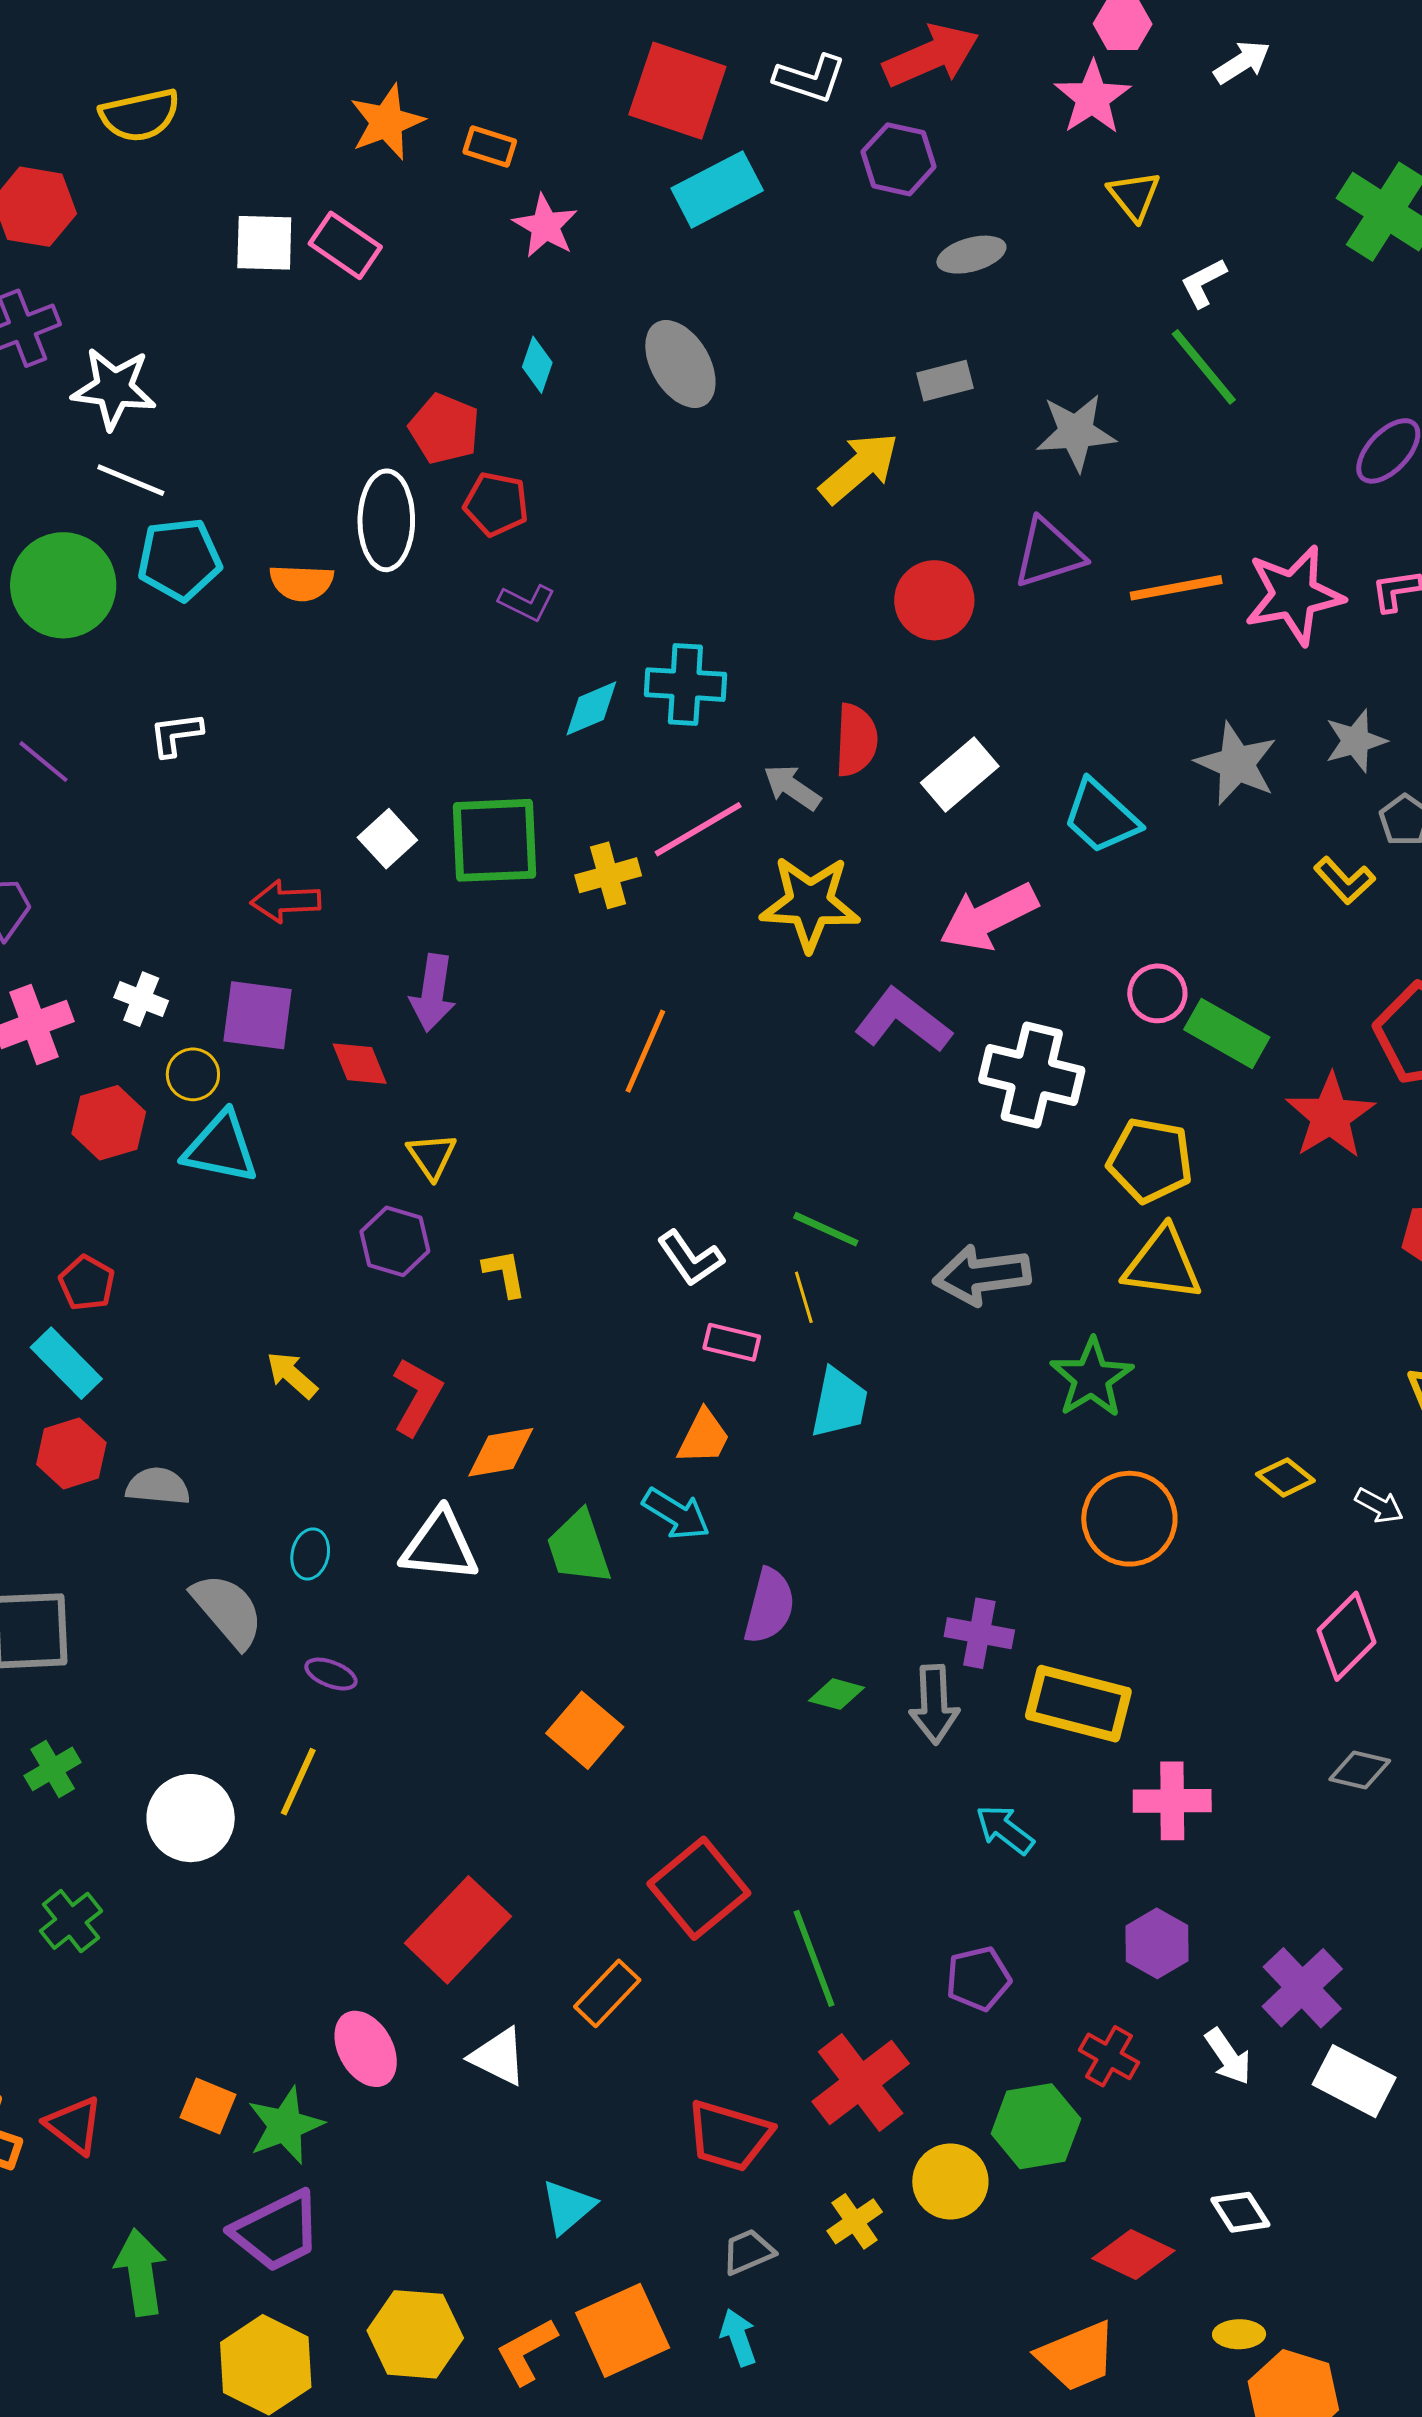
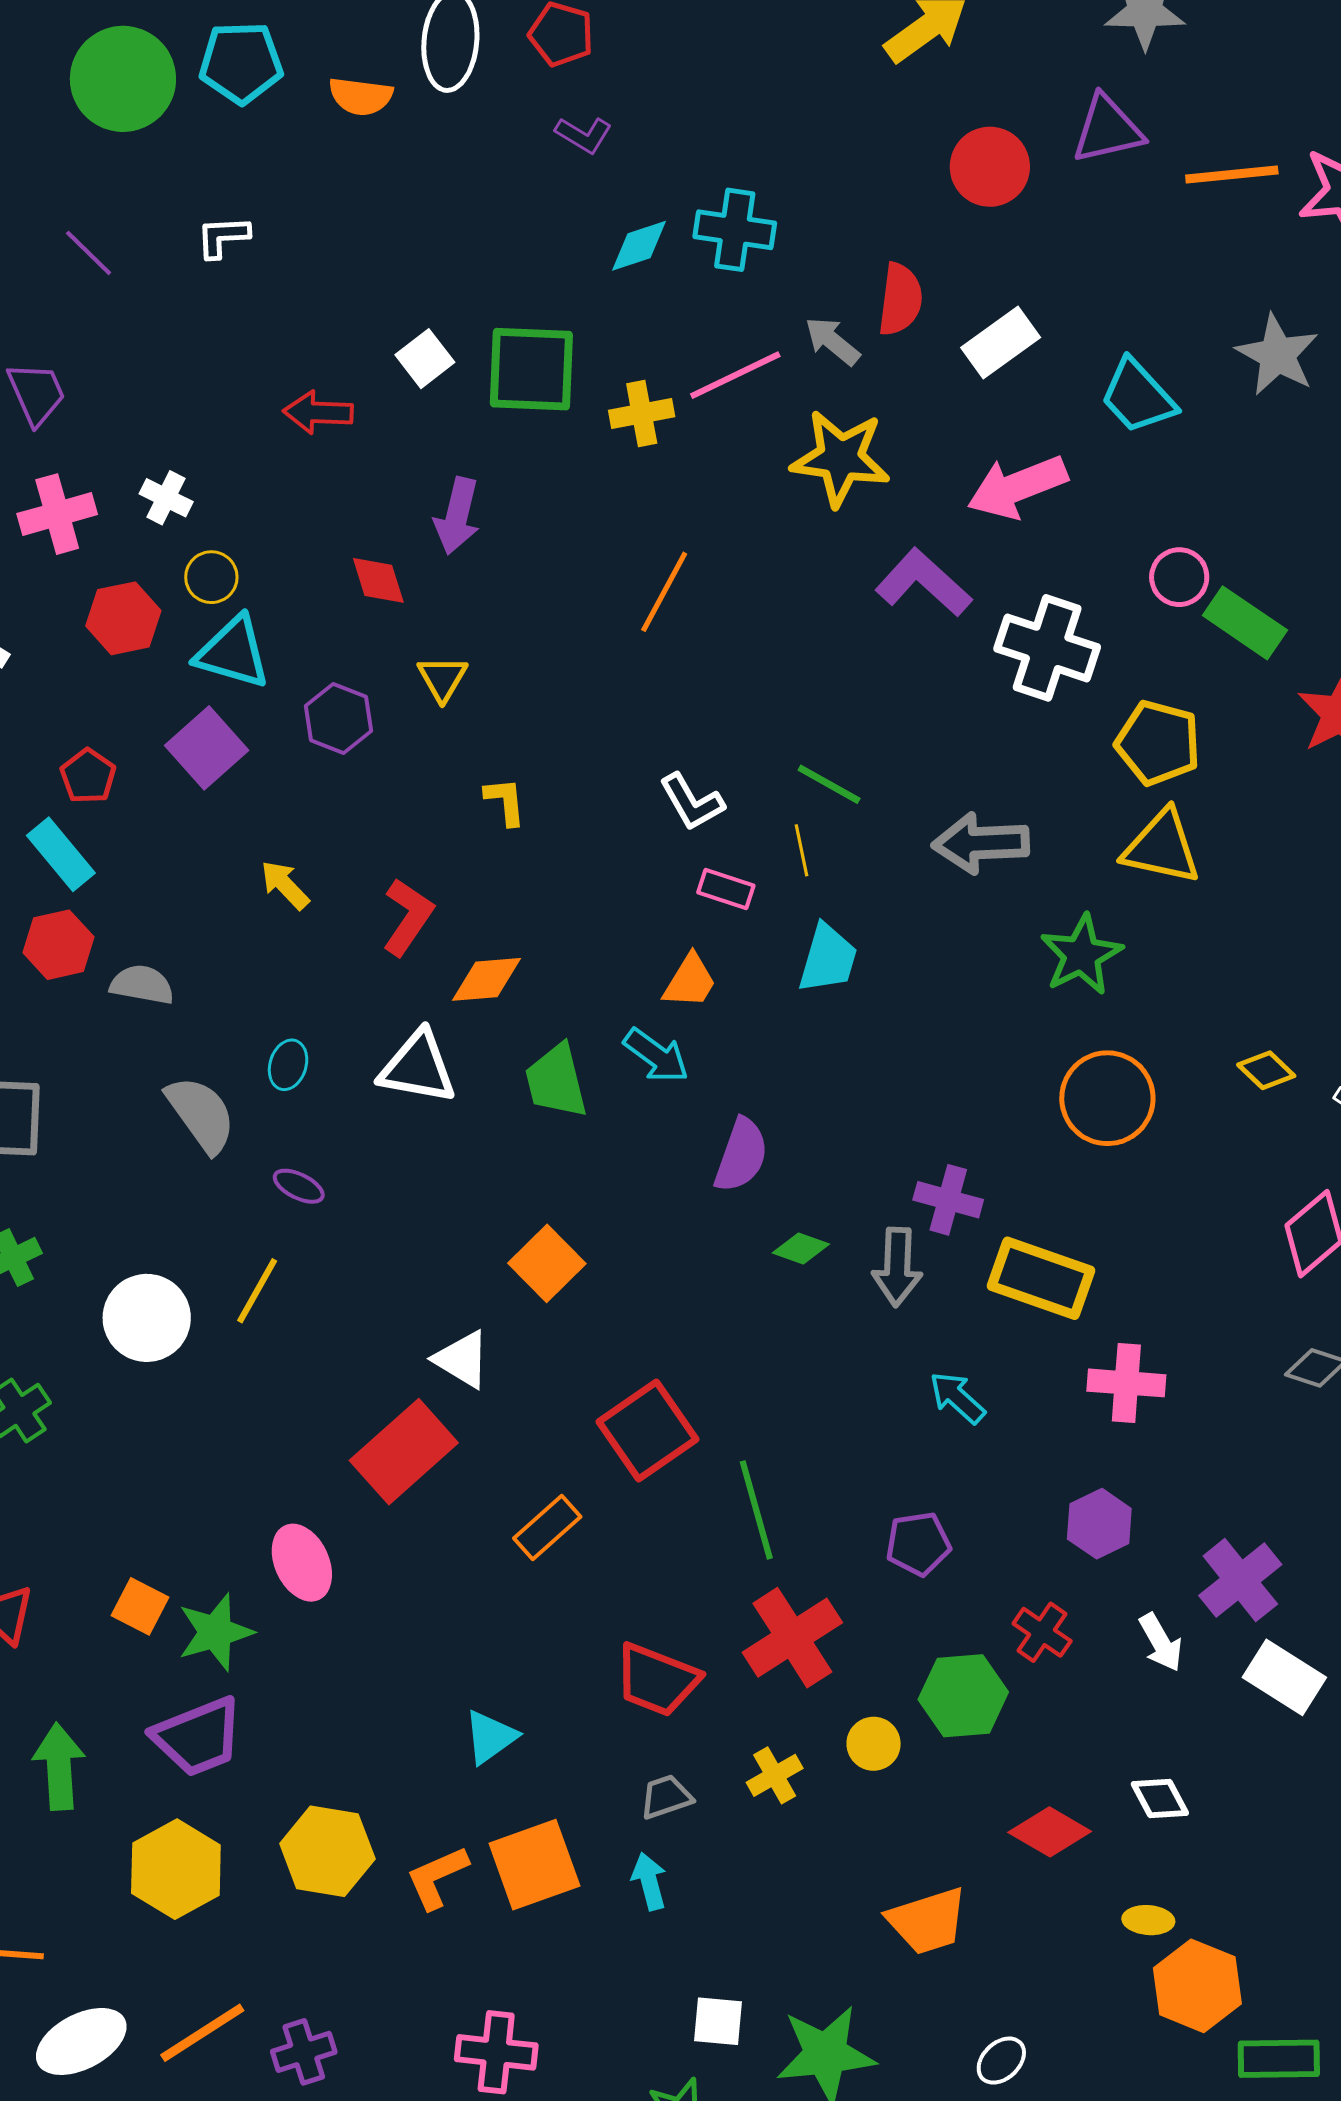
purple square: (258, 1015) -> (207, 748), moved, turned 36
purple hexagon: (395, 1241) -> (338, 718), moved
white triangle: (498, 2057) -> (462, 1359), moved
yellow circle: (950, 2182) -> (874, 1744), size x0.7
orange trapezoid: (1077, 2356) -> (927, 1921), moved

